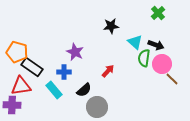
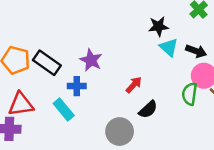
black star: (111, 26) -> (158, 26), moved
green semicircle: (144, 58) -> (190, 94), moved
black rectangle: (32, 67) -> (47, 63), moved
black semicircle: (84, 90) -> (148, 109), moved

